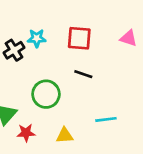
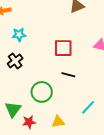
cyan star: (37, 38) -> (19, 35), moved
cyan line: (106, 119) -> (88, 107), turned -35

